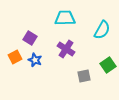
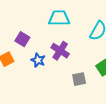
blue star: (35, 60) -> (38, 60), moved

